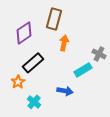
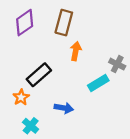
purple diamond: (24, 33) -> (25, 23), moved
blue arrow: (65, 91) -> (64, 108), moved
cyan cross: (34, 102) -> (31, 126), moved

